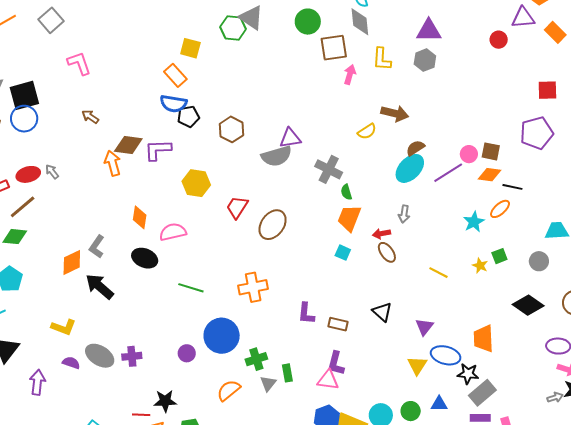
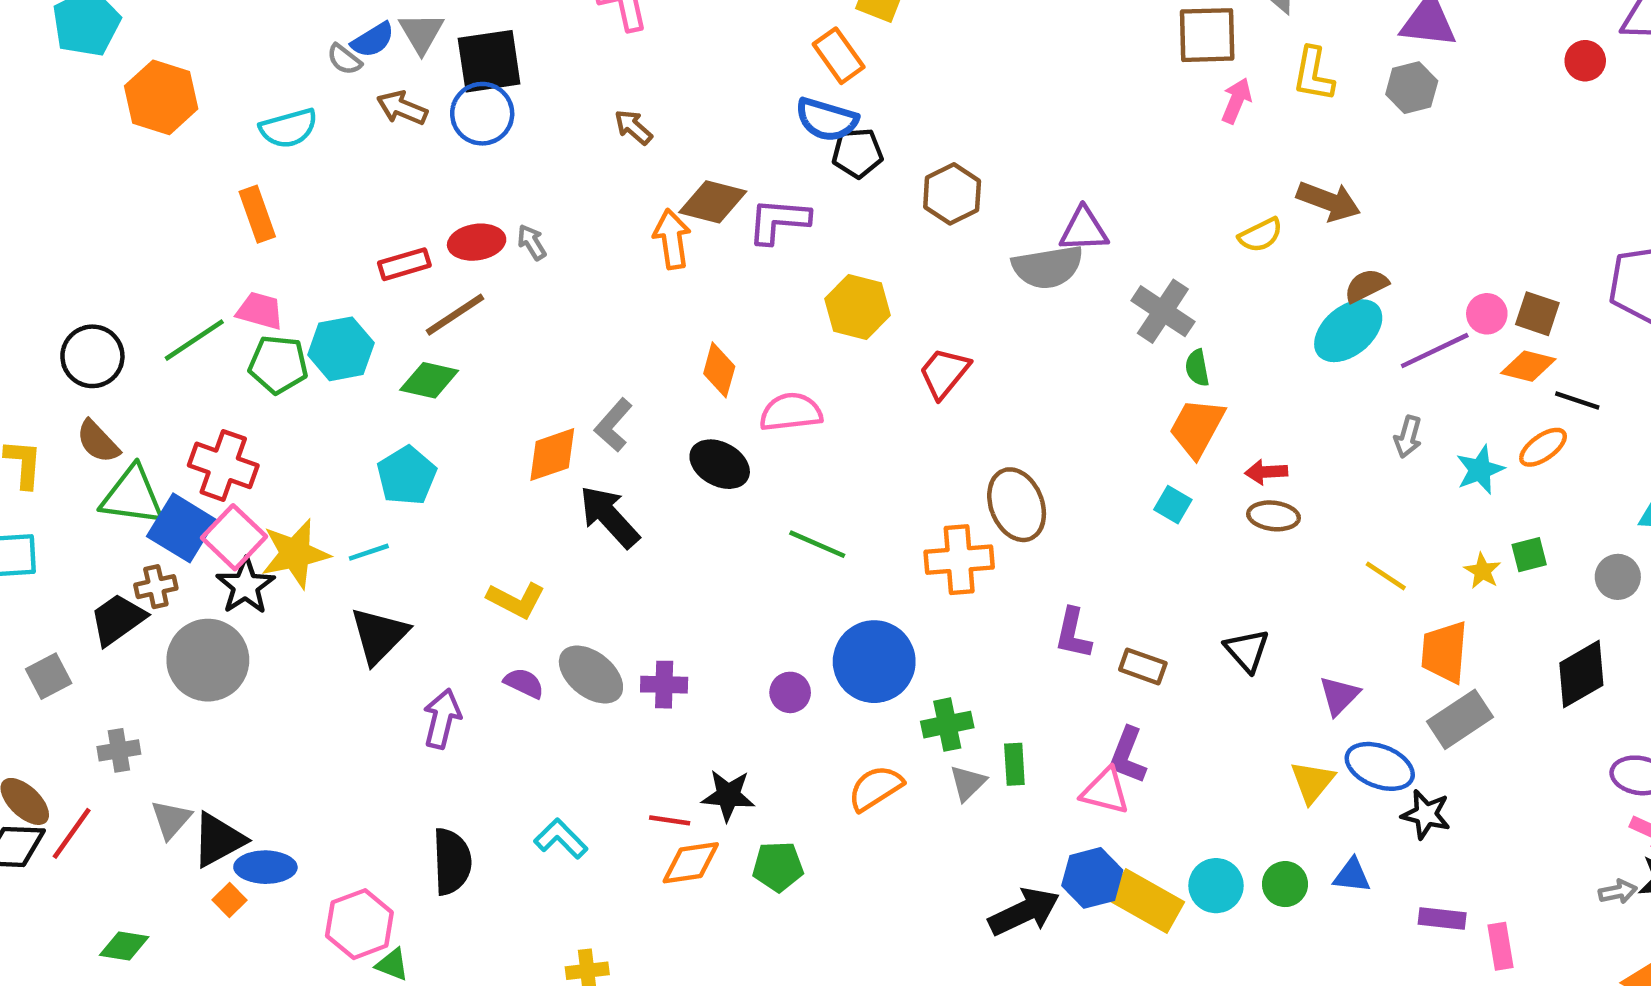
gray arrow: (404, 214) -> (1408, 437), moved
brown ellipse: (273, 225) -> (1017, 505), moved, turned -64
brown ellipse: (387, 252) -> (1273, 516), turned -55
black diamond: (528, 305) -> (1581, 674), turned -72
orange trapezoid: (483, 339) -> (1444, 652), moved
gray rectangle: (482, 393) -> (1460, 719), moved

